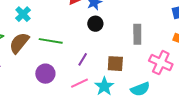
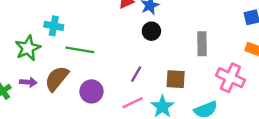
cyan cross: (23, 14) -> (54, 26), moved, turned -35
green line: (51, 41) -> (80, 50), moved
brown semicircle: (19, 43) -> (57, 79), moved

